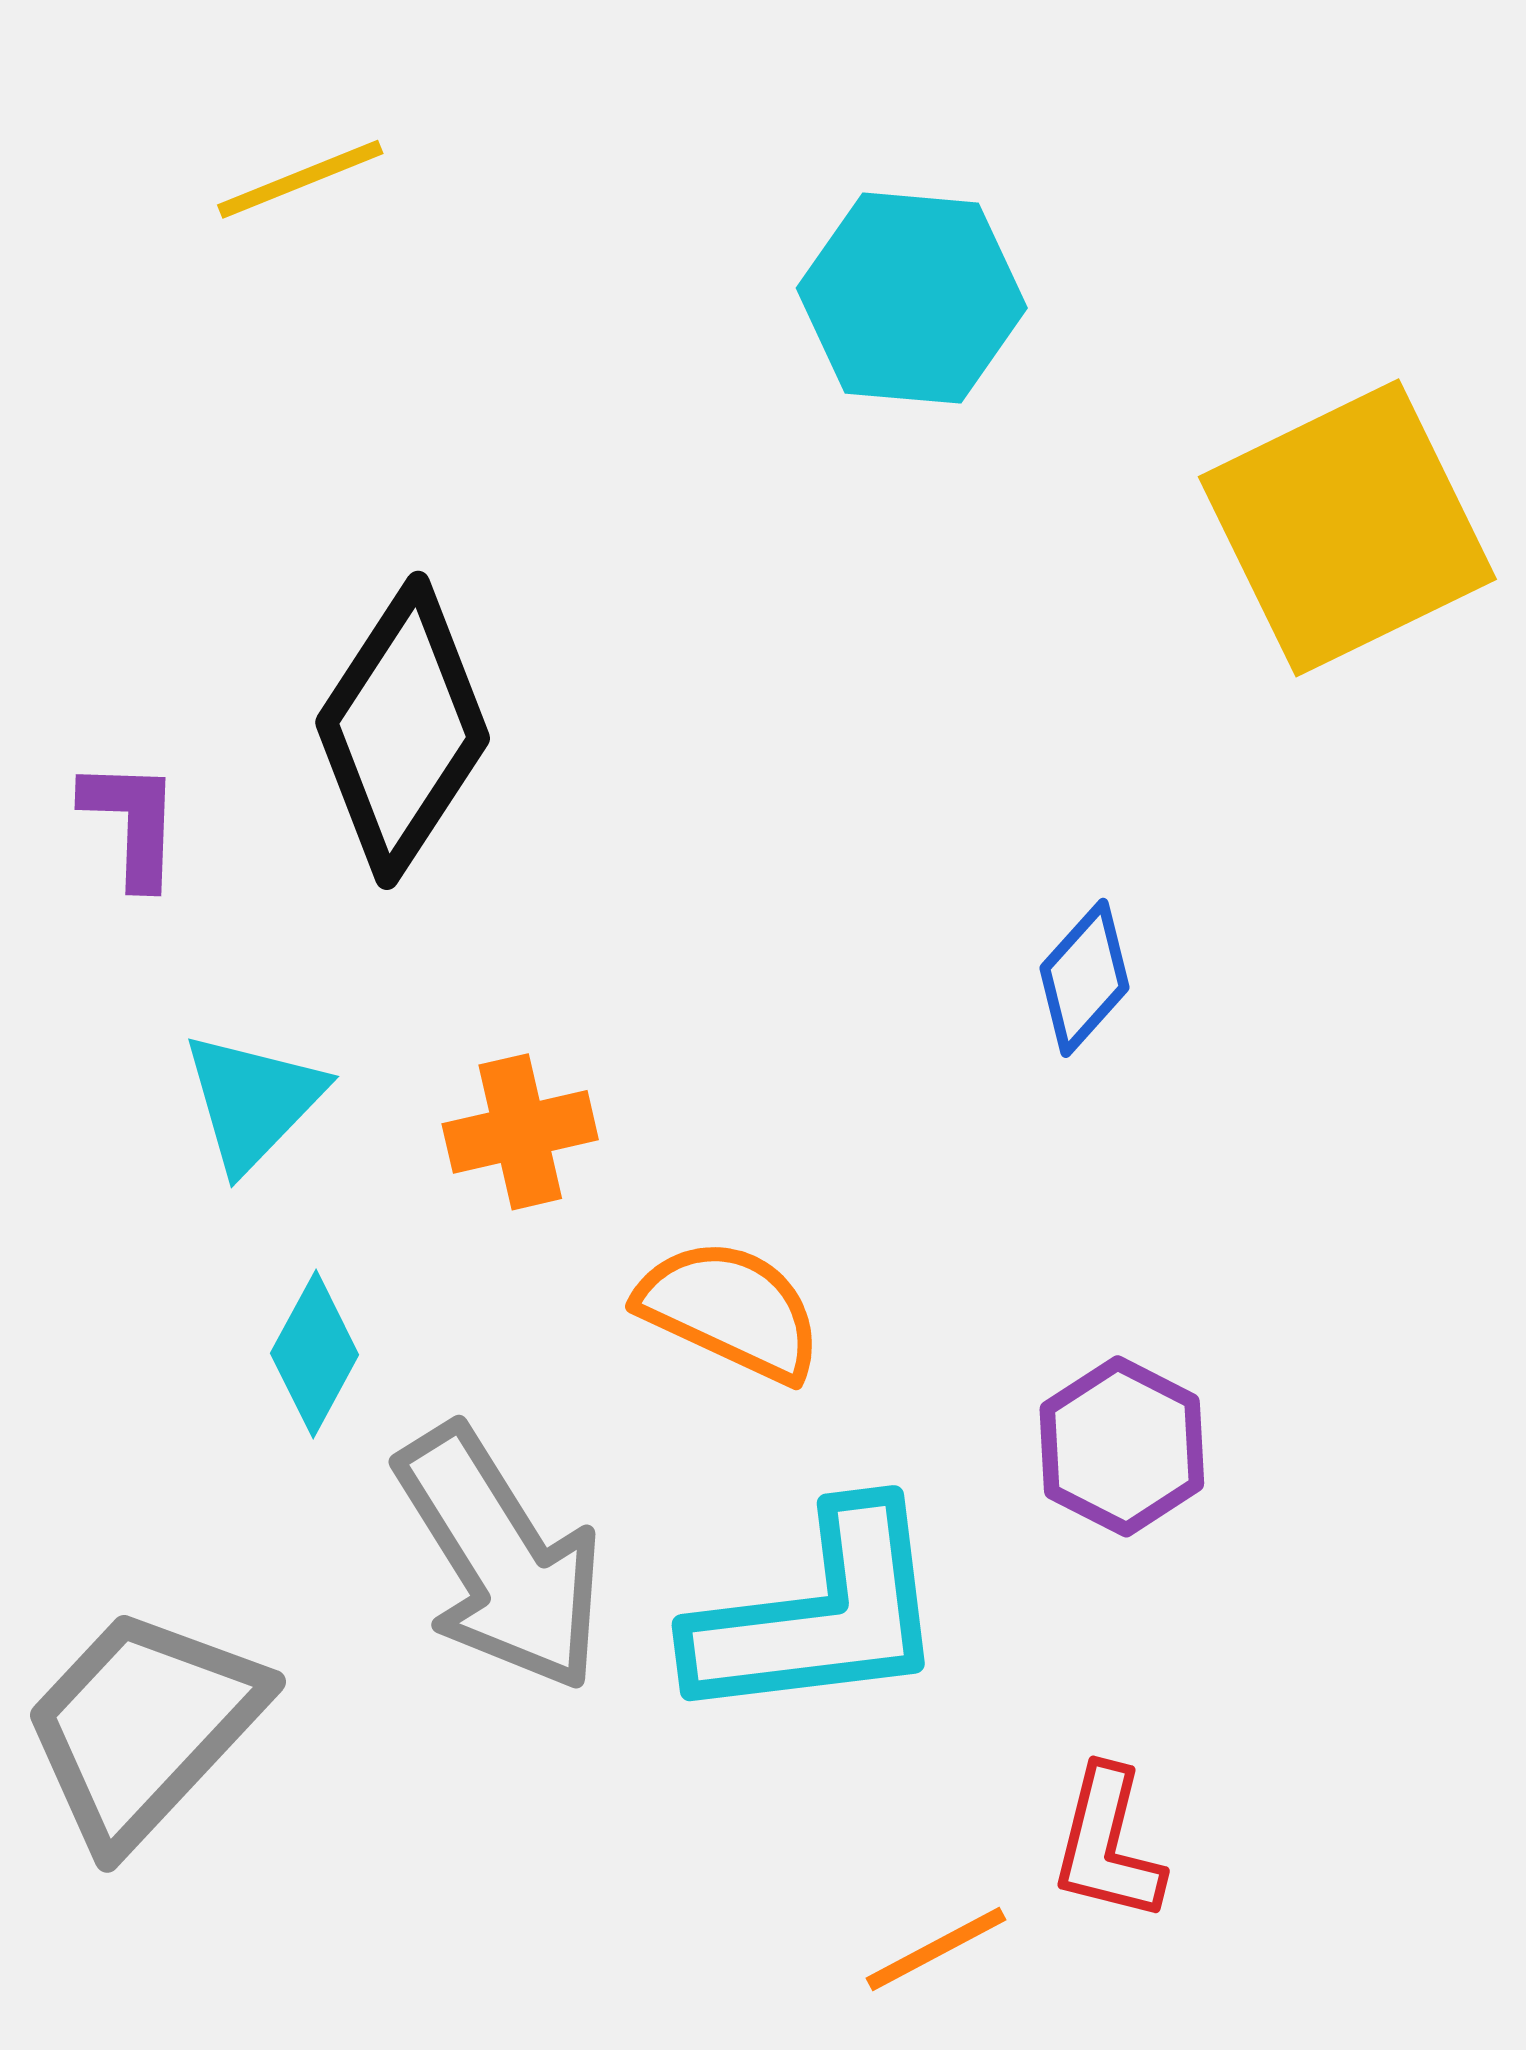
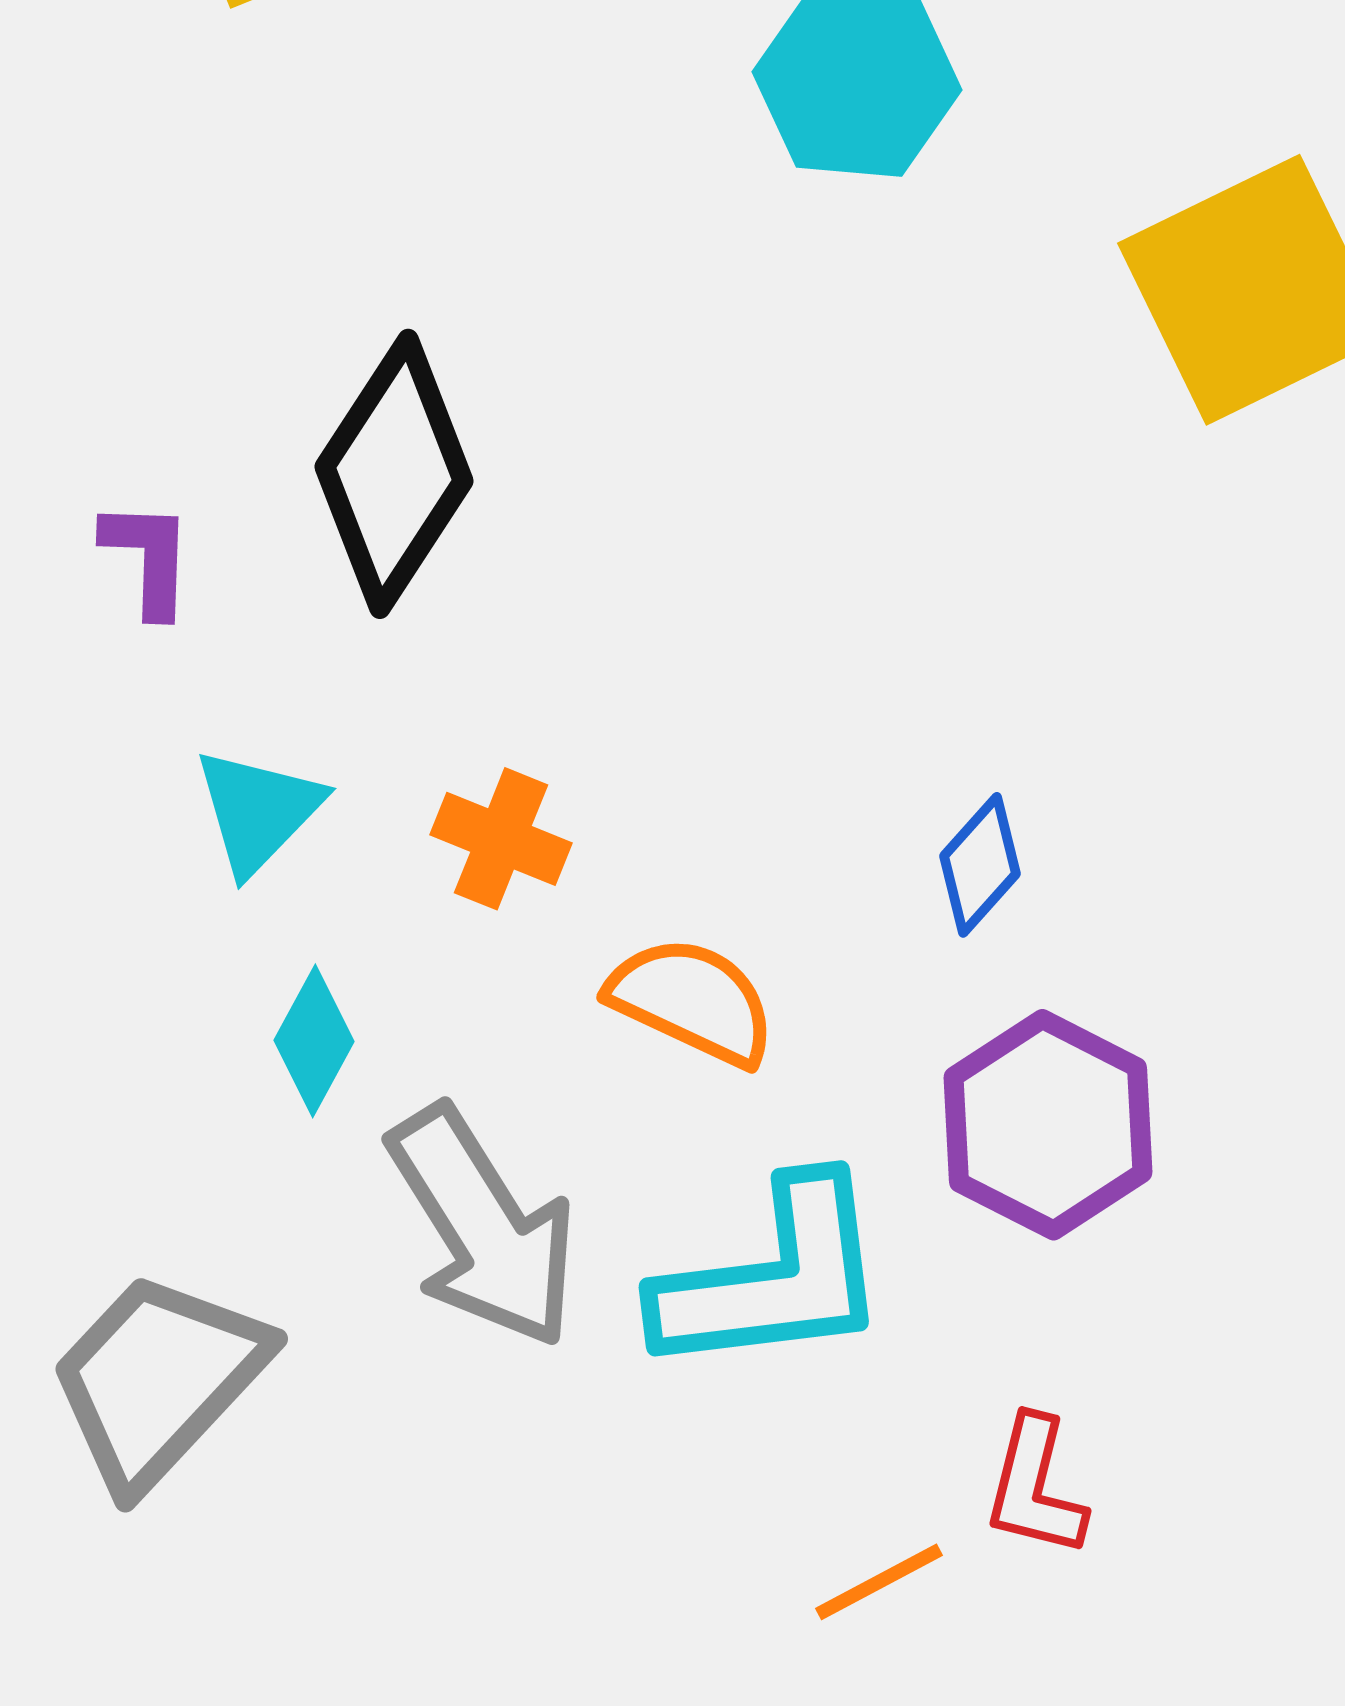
blue diamond: (1084, 978) -> (980, 865), moved
orange cross: (520, 1132) -> (501, 839), turned 35
purple hexagon: (1122, 1446) -> (1048, 1125), size x1.4

